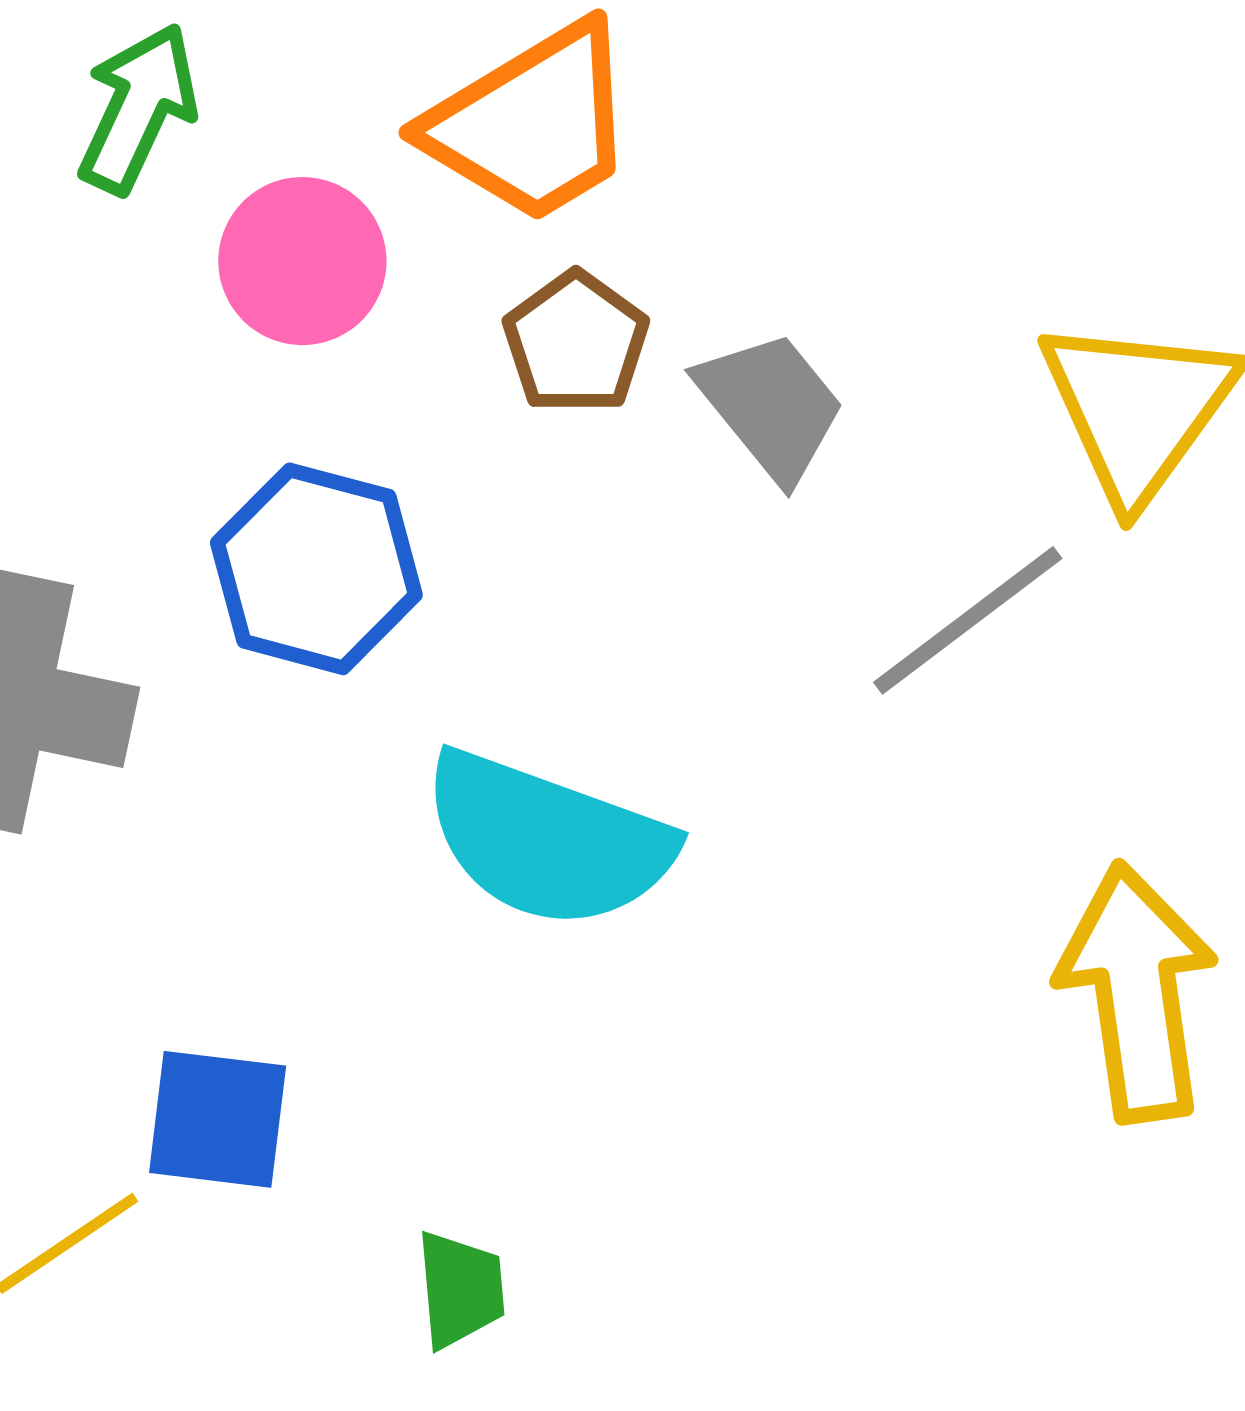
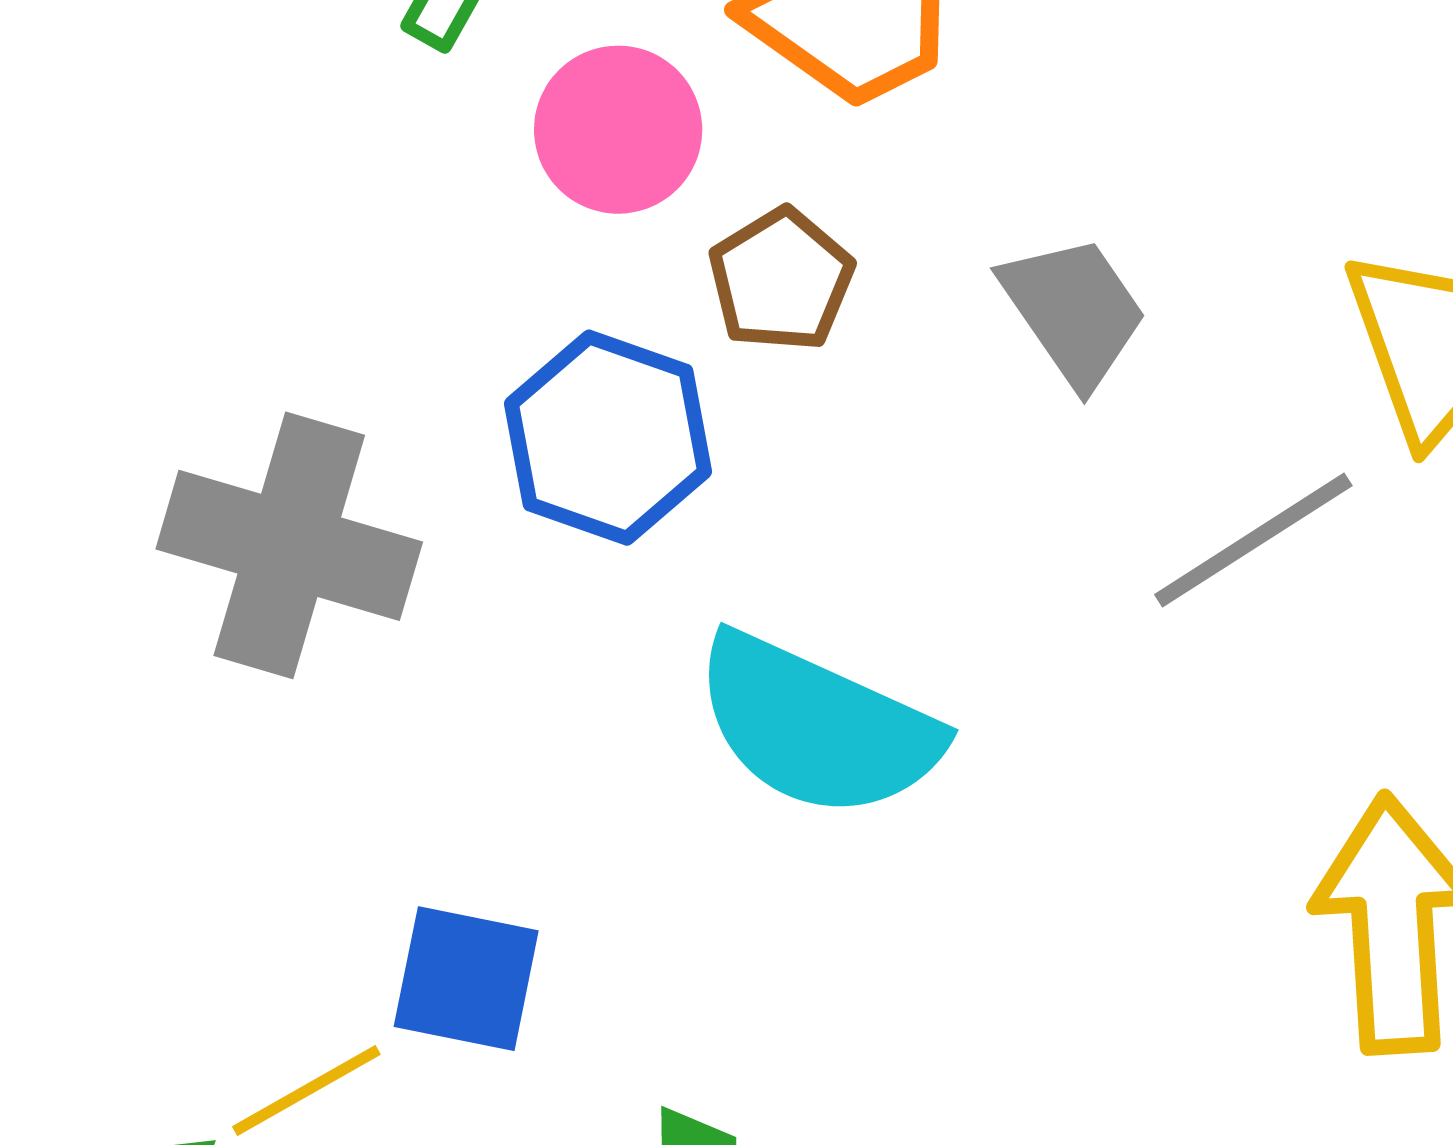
brown pentagon: (576, 343) -> (781, 280), moved

